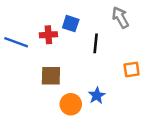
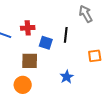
blue square: (71, 24) -> (46, 43), moved
orange circle: (71, 104) -> (23, 85), moved

